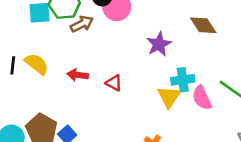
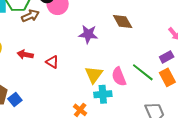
purple star: (159, 44) -> (88, 34), turned 30
cyan cross: (183, 80) -> (103, 94), moved

